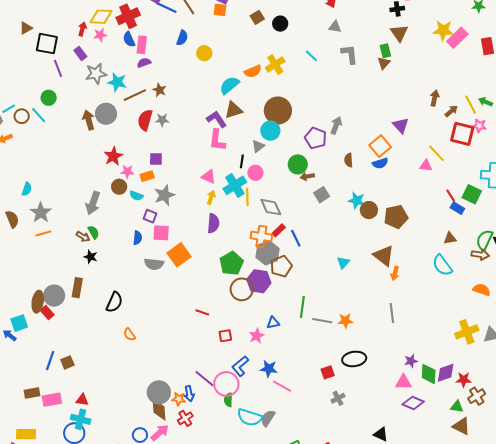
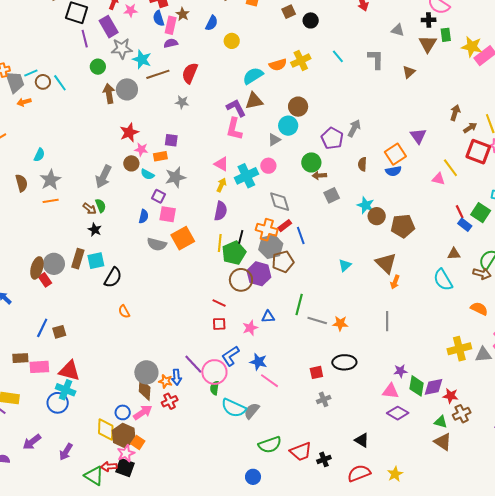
gray triangle: (335, 27) -> (398, 30), moved
green rectangle: (385, 51) -> (446, 35), moved
purple rectangle: (80, 53) -> (109, 27), size x1.5
brown star: (159, 90) -> (183, 14), moved
green circle: (49, 98) -> (98, 67), moved
brown circle: (278, 110) -> (298, 107), size x0.7
red semicircle: (145, 120) -> (190, 73), moved
black line: (242, 161) -> (241, 237), moved
yellow line: (247, 197) -> (220, 243), moved
red line: (202, 312) -> (219, 303), moved
cyan square: (19, 323) -> (96, 261), moved
red triangle: (82, 400) -> (69, 371), size x1.6

